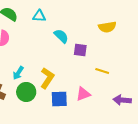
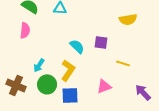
cyan semicircle: (61, 36) -> (77, 46), moved
blue square: (59, 99) -> (70, 95), moved
purple arrow: (122, 100) -> (143, 92), turned 42

